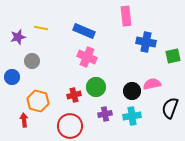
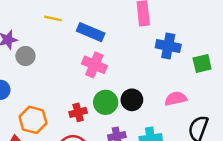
yellow line: (41, 28) -> (53, 18), moved
gray circle: (32, 61) -> (25, 56), moved
black circle: (132, 91) -> (132, 100), moved

